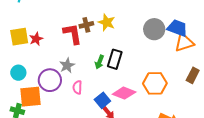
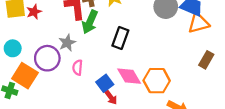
green arrow: (99, 62) -> (90, 22), moved, size x1.5
orange hexagon: (155, 83) -> (157, 81), moved
pink diamond: (124, 93) -> (129, 76), turned 35
orange square: (31, 97) -> (25, 76), turned 35

